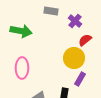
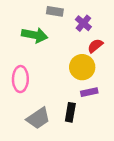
green arrow: (21, 31) -> (35, 35), moved
purple rectangle: (80, 79) -> (89, 92), turned 48

